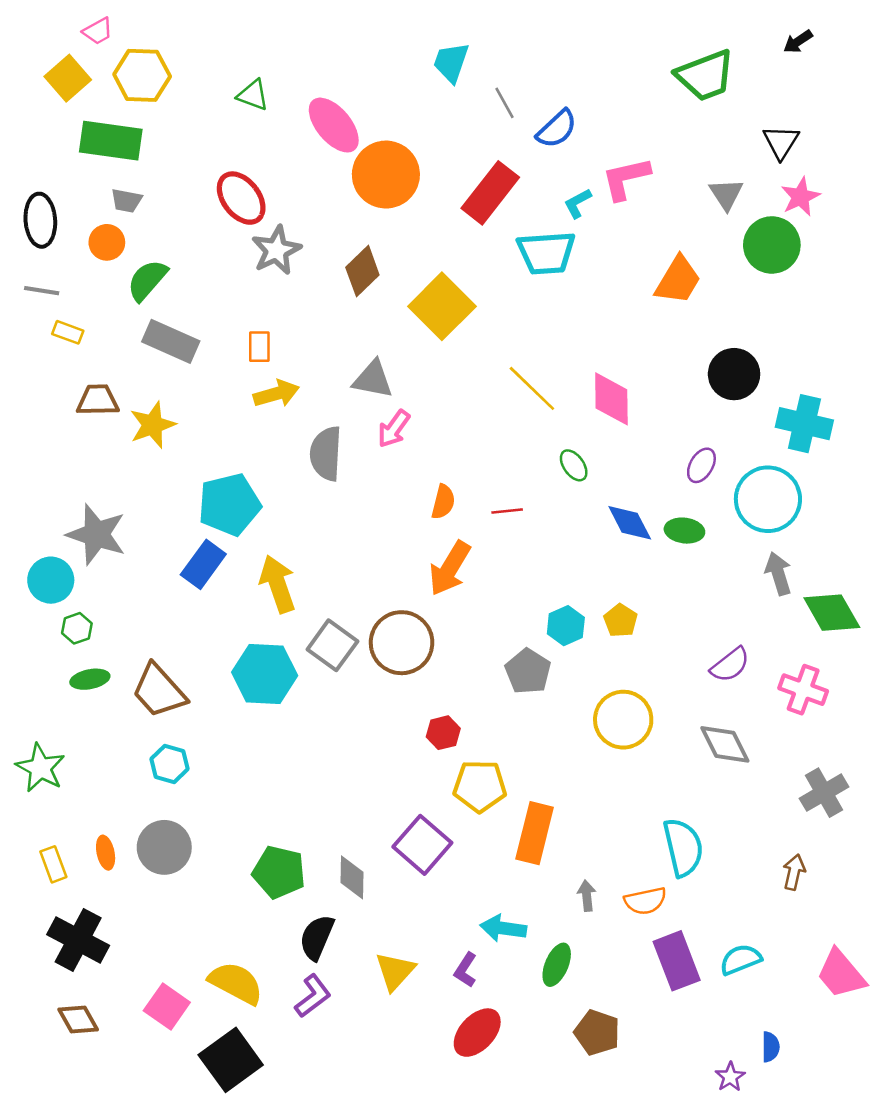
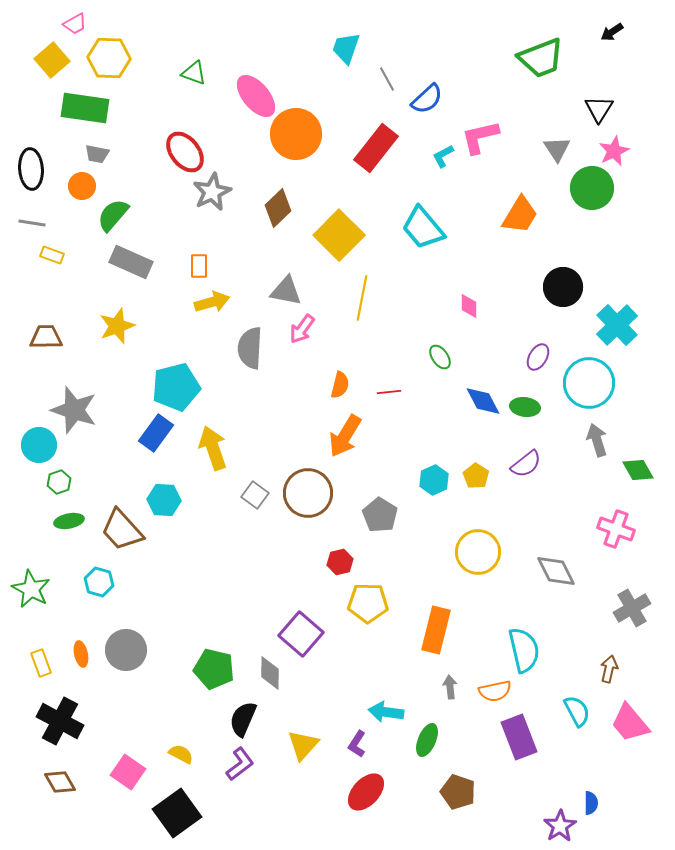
cyan trapezoid: (546, 253) -> (423, 228), moved, turned 54
yellow line: (532, 388) -> (362, 298), moved, turned 57
pink diamond: (611, 399) -> (469, 306), size x0.6
brown trapezoid: (98, 400) -> (46, 337), moved
cyan cross: (804, 424) -> (617, 325), turned 33
green diamond: (832, 613) -> (638, 470), size x0.7
gray square: (332, 645) -> (255, 495), size x0.7
purple semicircle: (730, 665) -> (526, 464), moved
gray pentagon: (528, 671) -> (380, 515), moved
cyan hexagon: (265, 674) -> (164, 500), moved, size x0.7
cyan hexagon: (169, 764) -> (99, 582), moved
orange rectangle: (535, 833) -> (436, 630), moved
purple square: (422, 845) -> (301, 634), moved
cyan semicircle: (741, 960) -> (577, 711), moved, turned 84
pink trapezoid: (841, 974) -> (630, 723), moved
yellow semicircle: (236, 983) -> (181, 754), size x0.6
purple star: (730, 1077) -> (560, 826), size x1.4

